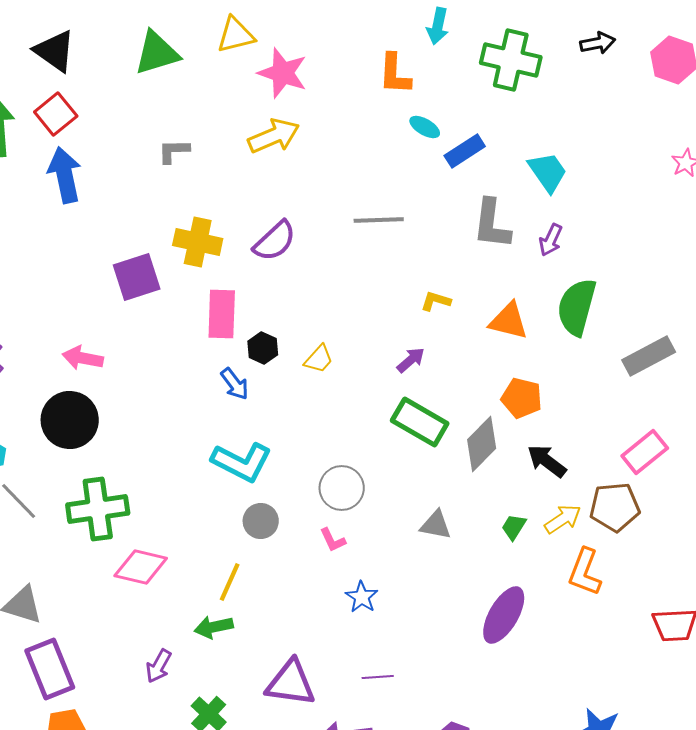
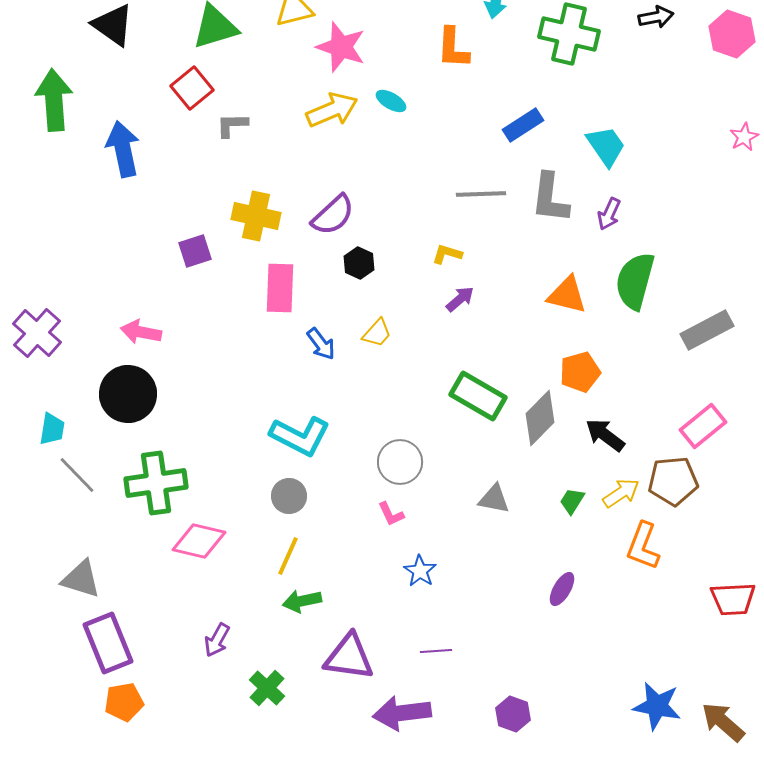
red square: (56, 114) -> (192, 88), moved
cyan ellipse: (425, 127) -> (391, 101), moved
gray line: (379, 220) -> (481, 194), moved
purple square: (137, 277) -> (195, 251), size x0.7
yellow L-shape: (436, 301) -> (447, 254), moved
black hexagon: (263, 348) -> (359, 263), moved
purple arrow: (411, 360) -> (460, 299), moved
blue arrow: (235, 384) -> (321, 344), moved
orange pentagon: (522, 398) -> (580, 372), turned -30
gray circle: (261, 521) -> (289, 496), moved
purple ellipse: (504, 615) -> (562, 589), size x0.6
green arrow: (214, 627) -> (302, 601), moved

